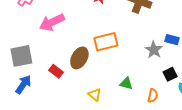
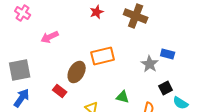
pink arrow: (52, 22) -> (50, 37), size x0.7
red rectangle: (56, 71) -> (60, 91), moved

